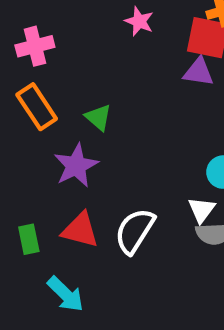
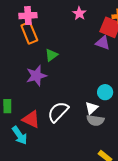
orange rectangle: (37, 107) -> (29, 33), moved
green triangle: (98, 117) -> (51, 55), turned 32
red triangle: (80, 230) -> (31, 119), moved

